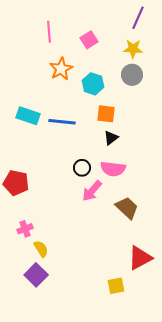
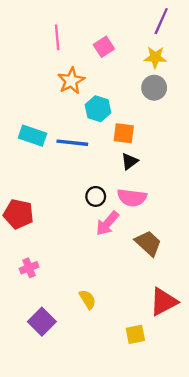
cyan hexagon: (93, 84) -> (98, 109), moved
yellow semicircle: (41, 249) -> (87, 299), moved

